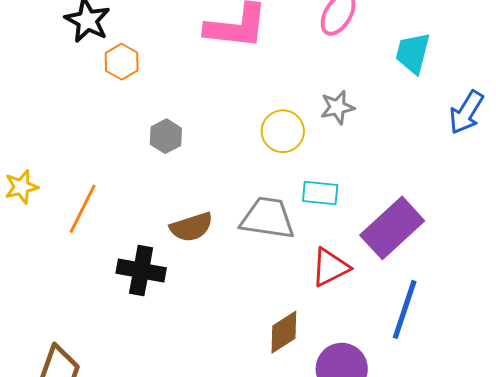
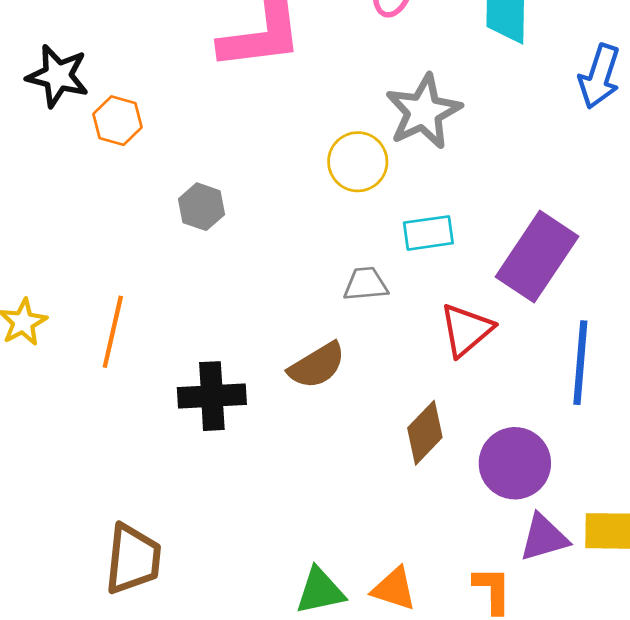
gray star: (337, 107) -> (423, 112), size x1.6
gray trapezoid: (268, 218) -> (366, 284), size x0.6
brown semicircle: (191, 227) -> (317, 365), moved

